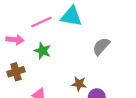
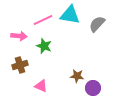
gray semicircle: (101, 46) -> (97, 24), moved

